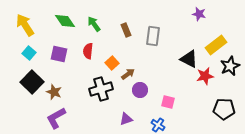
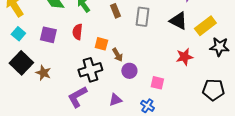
black triangle: (189, 59) -> (178, 21), moved
orange square: (112, 63) -> (101, 44), turned -32
black star: (230, 66) -> (219, 47), turned 30
brown arrow: (128, 74) -> (117, 55), turned 96
red star: (205, 76) -> (184, 57), moved
purple L-shape: (56, 118) -> (77, 97), moved

